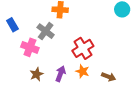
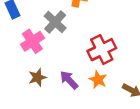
pink cross: (30, 47) -> (32, 41), turned 30
purple arrow: (61, 74) -> (69, 80), turned -70

